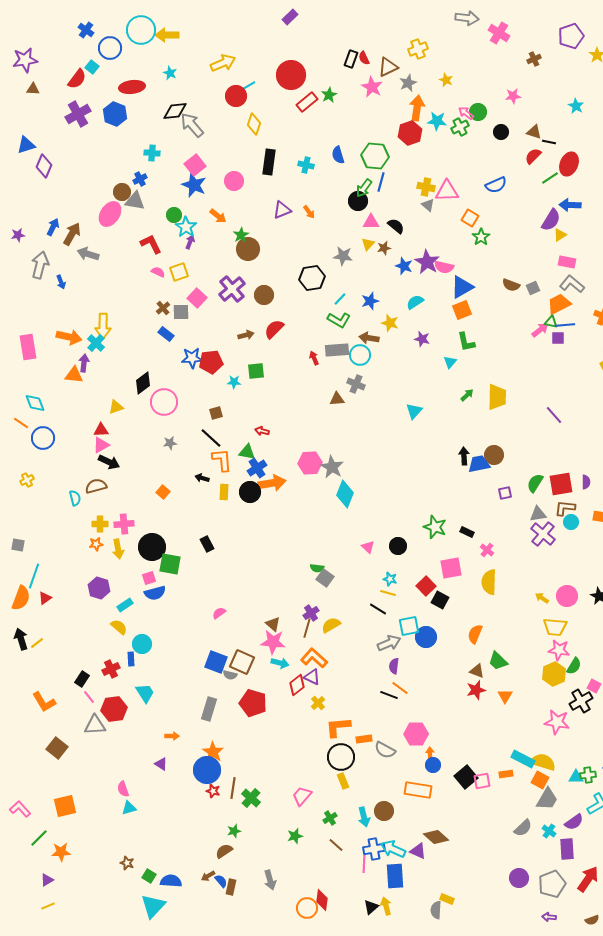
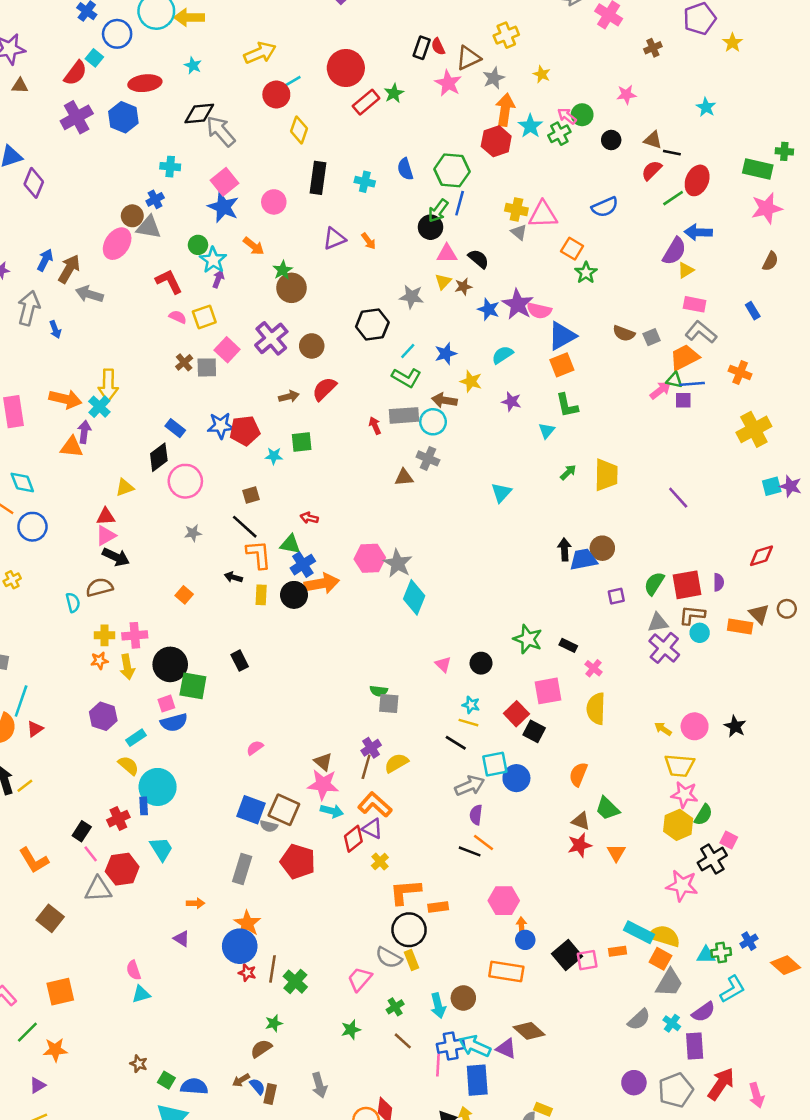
cyan star: (437, 121) -> (530, 126), turned 30
blue rectangle: (166, 334) -> (175, 428), moved
gray square: (325, 578) -> (389, 704), turned -30
cyan circle: (142, 644) -> (158, 787), size x1.5
gray semicircle: (385, 750) -> (389, 958), moved

